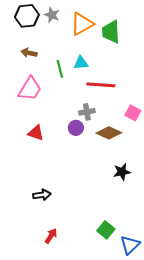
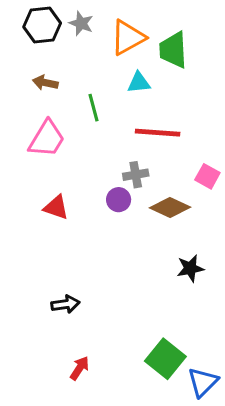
cyan triangle: (81, 63) -> (139, 83), moved
green square: (106, 230) -> (165, 359), size x1.4

